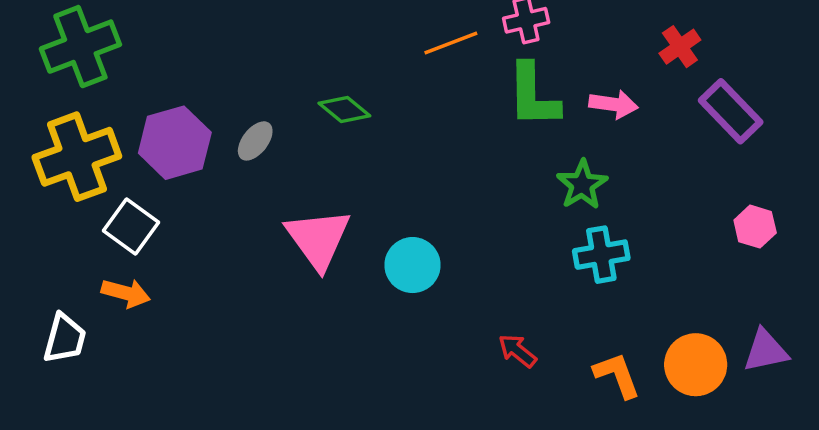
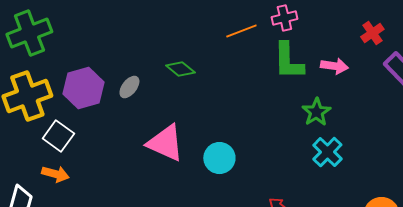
pink triangle: (318, 239) -> (165, 143), turned -30
cyan cross: (601, 255) -> (327, 152), turned -36

